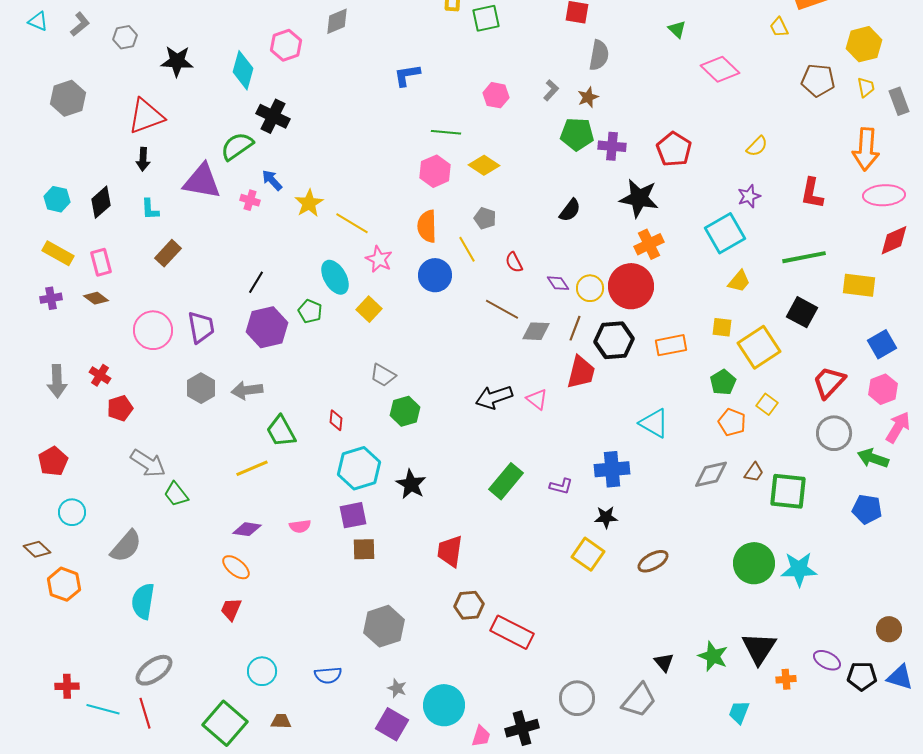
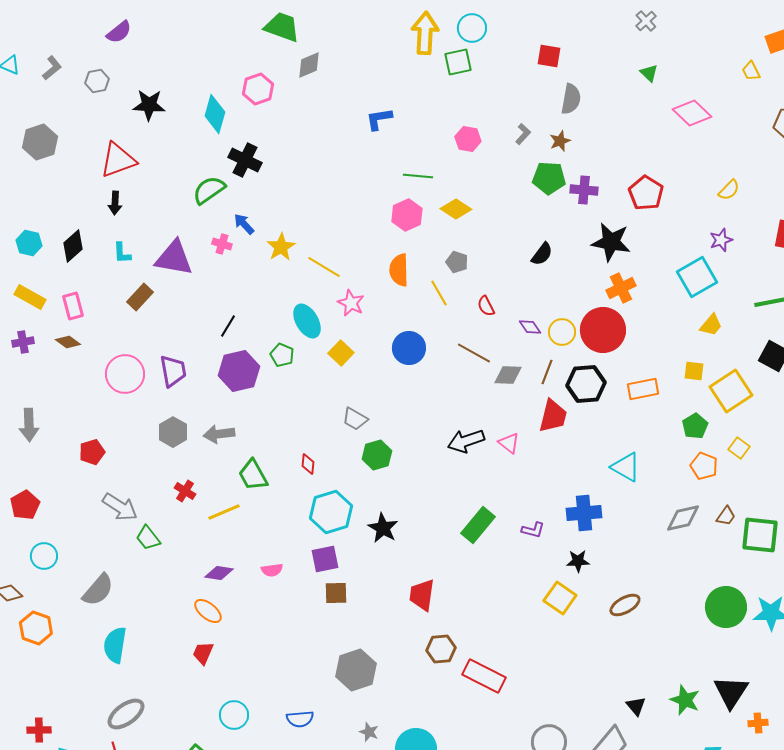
purple triangle: (202, 181) -> (174, 258), moved
blue circle: (435, 275) -> (409, 348), moved
red cross: (100, 375) -> (185, 491), moved

